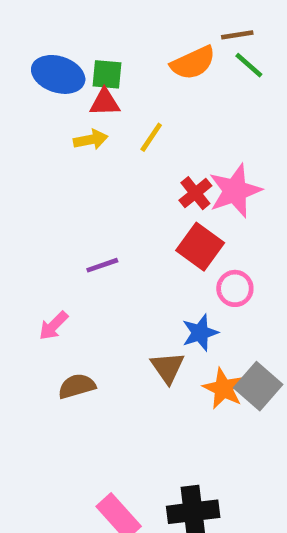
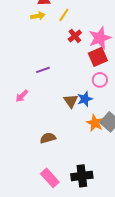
red cross: (195, 193) -> (75, 36), moved
red square: (200, 247) -> (98, 57), moved, turned 30
brown triangle: (167, 368) -> (71, 101), moved
brown semicircle: (77, 386) -> (48, 138), moved

